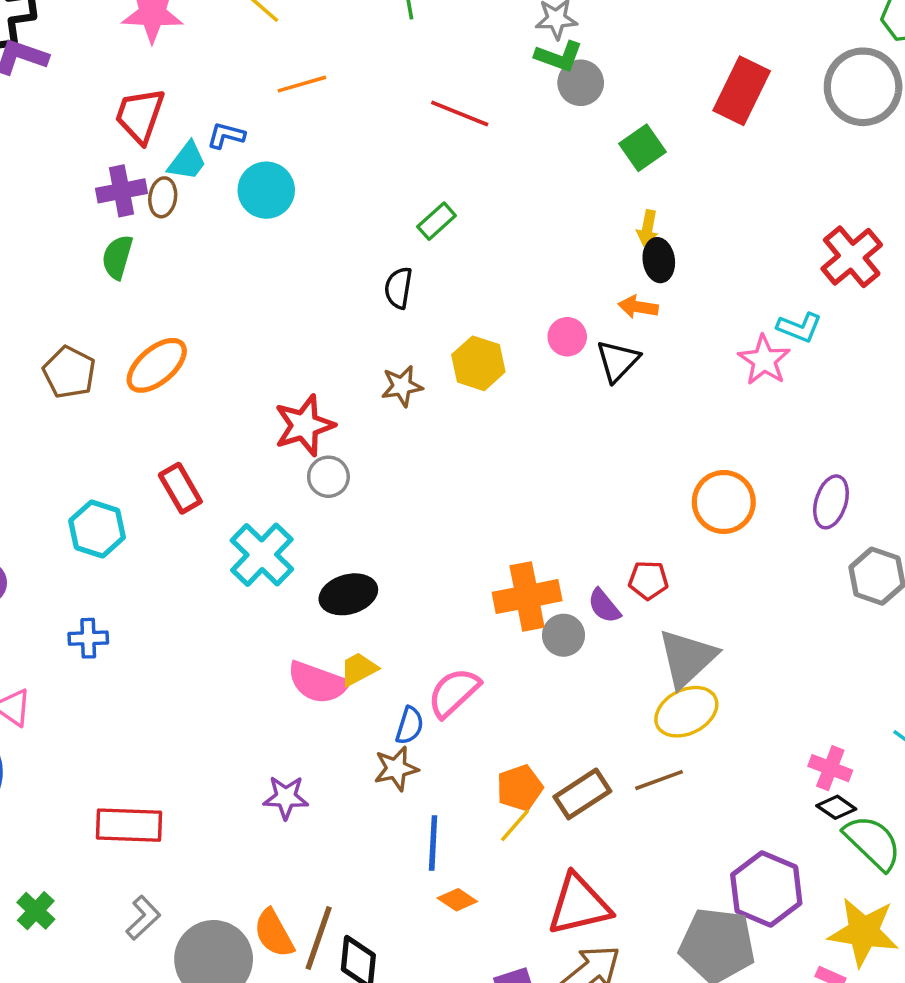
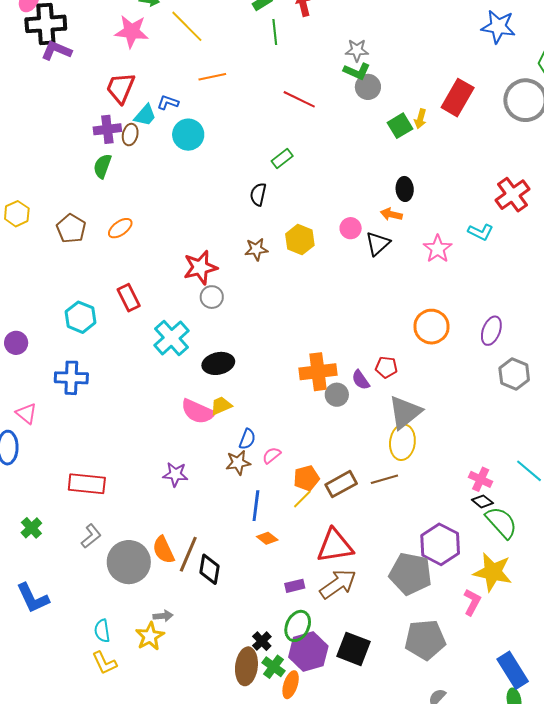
yellow arrow: (648, 228) -> (420, 119), moved
pink star: (764, 360) -> (438, 249), moved
orange ellipse: (157, 365) -> (120, 228), size x0.7
blue cross: (88, 638) -> (71, 378), size x1.5
pink semicircle: (454, 693) -> (272, 455), moved, size x0.6
yellow ellipse: (686, 712) -> (402, 442), turned -60

